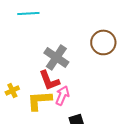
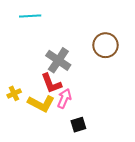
yellow L-shape: (39, 100) -> (41, 103), turned -148

